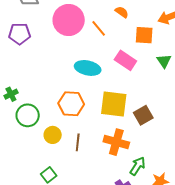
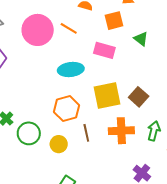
brown line: (78, 142) -> (86, 133), moved
green arrow: (138, 166) -> (154, 131), moved

